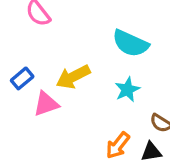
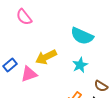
blue rectangle: (22, 78) -> (10, 65), moved

